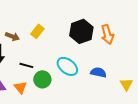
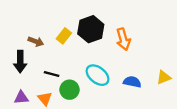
black hexagon: (81, 31) -> (91, 29), moved
orange arrow: (107, 34) -> (123, 39), moved
yellow triangle: (126, 84) -> (164, 77), moved, turned 40

